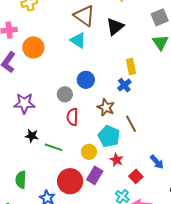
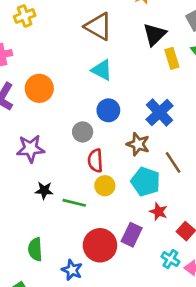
black triangle: (115, 27) -> (155, 35), moved
cyan triangle: (78, 40) -> (102, 70), moved
orange circle: (33, 47) -> (39, 88), moved
yellow rectangle: (131, 67) -> (172, 58), moved
blue cross: (124, 85) -> (160, 113), size x1.5
yellow circle: (89, 152) -> (105, 186), moved

